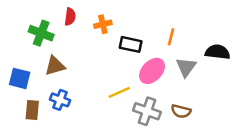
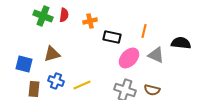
green cross: (41, 33) -> (43, 16), moved
gray triangle: (186, 67) -> (156, 55), turned -42
yellow line: (119, 92) -> (82, 85), moved

